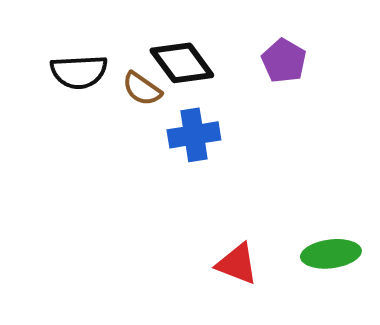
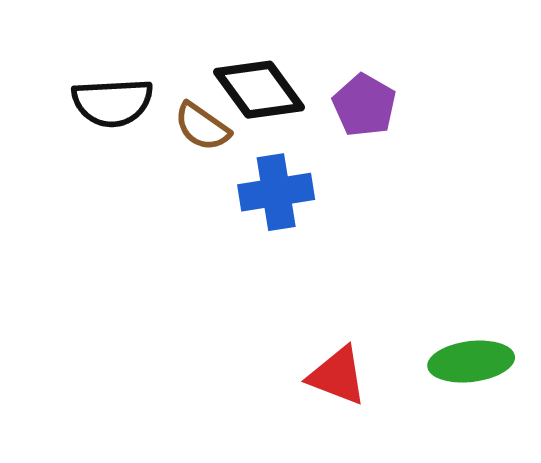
purple pentagon: (284, 61) -> (364, 105), moved

